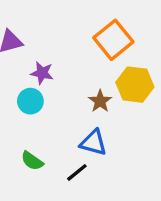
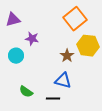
cyan circle: (30, 101) -> (16, 56), moved
black line: (77, 172) -> (53, 99), turned 40

